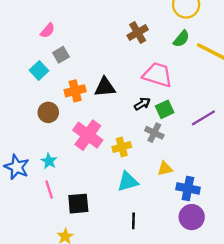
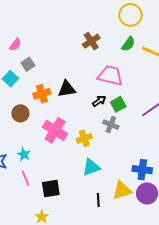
yellow triangle: (165, 169) -> (122, 190), moved, size x1.5

